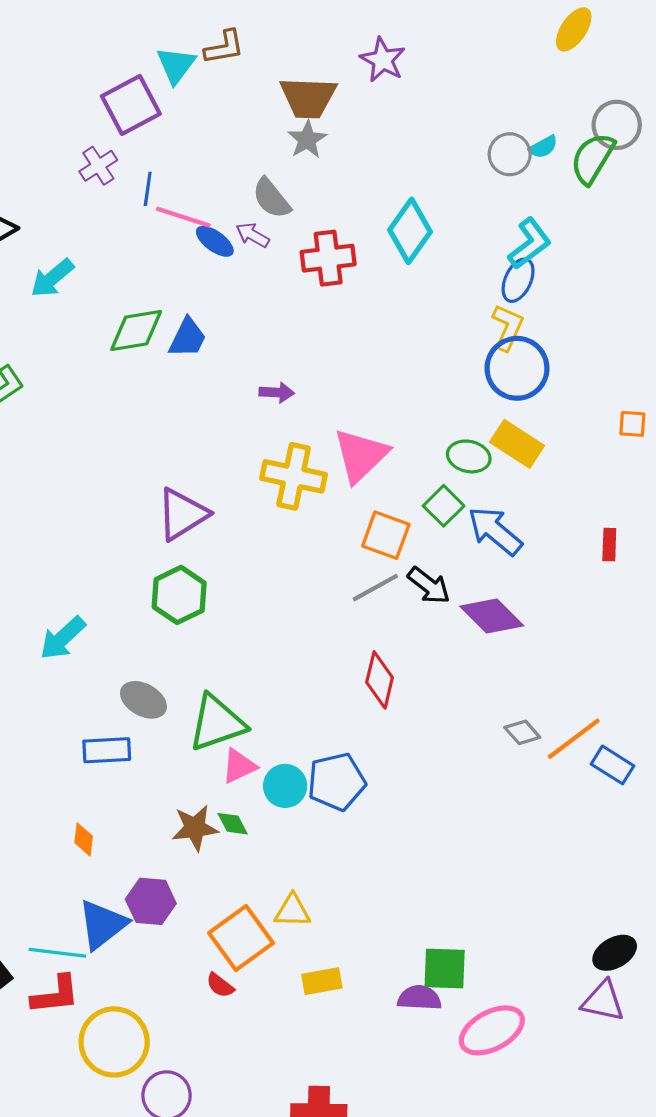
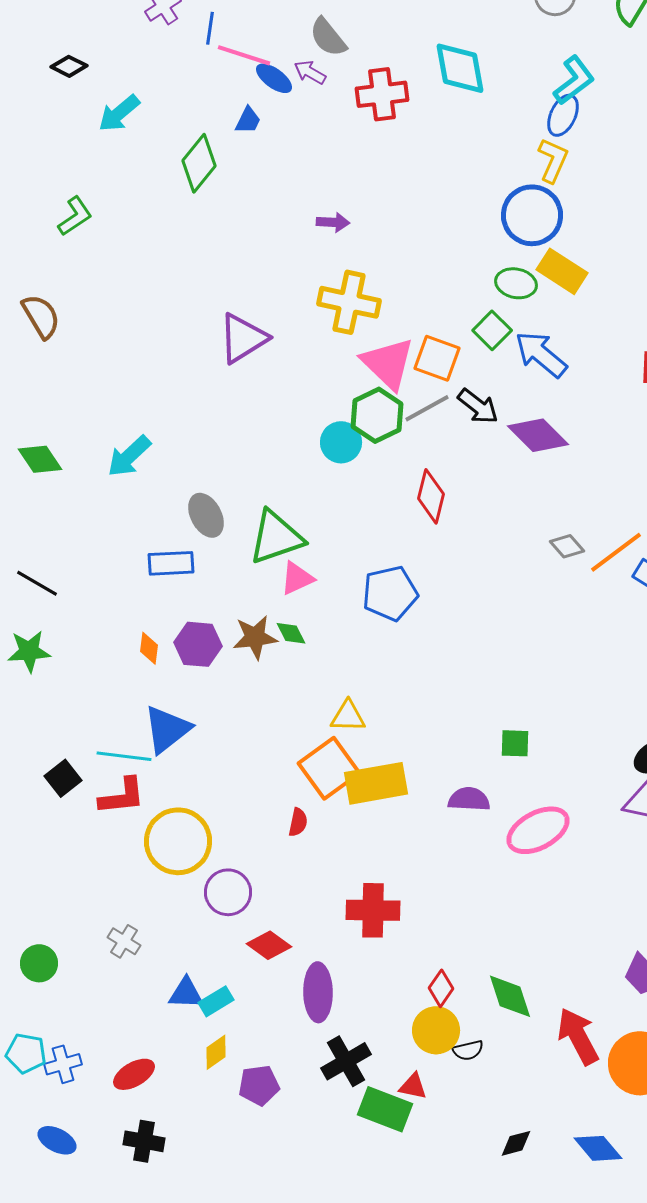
cyan diamond: (410, 231) -> (460, 68), turned -46
green diamond: (136, 331) -> (199, 163), turned -42
blue trapezoid: (188, 338) -> (248, 120), moved, size x0.7
blue circle: (517, 368) -> (532, 215), moved
pink triangle: (361, 455) -> (388, 363), moved, turned -32
green hexagon: (179, 595) -> (377, 415), moved
gray ellipse: (143, 700) -> (206, 515), turned 33
cyan circle: (285, 786) -> (341, 442), moved
purple hexagon: (151, 901) -> (198, 644), moved
orange square: (241, 938) -> (329, 768), moved
green square: (445, 969) -> (515, 743), moved, size x0.7
yellow rectangle: (322, 981) -> (376, 783), size x1.6
red semicircle: (220, 985) -> (298, 822), moved, turned -116

